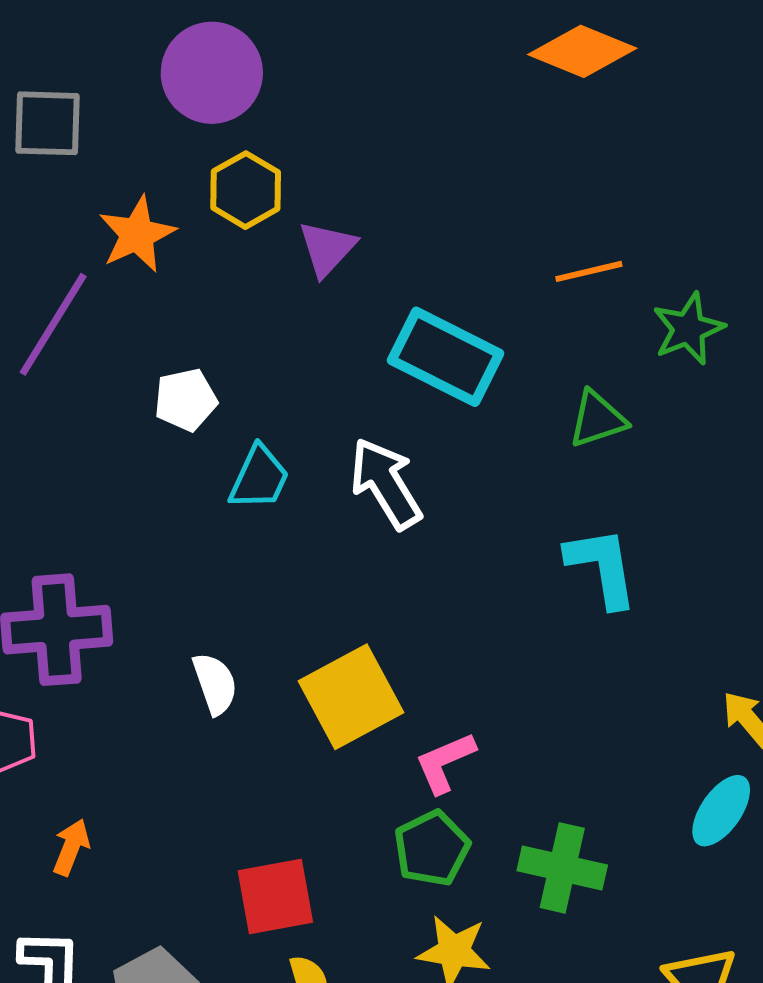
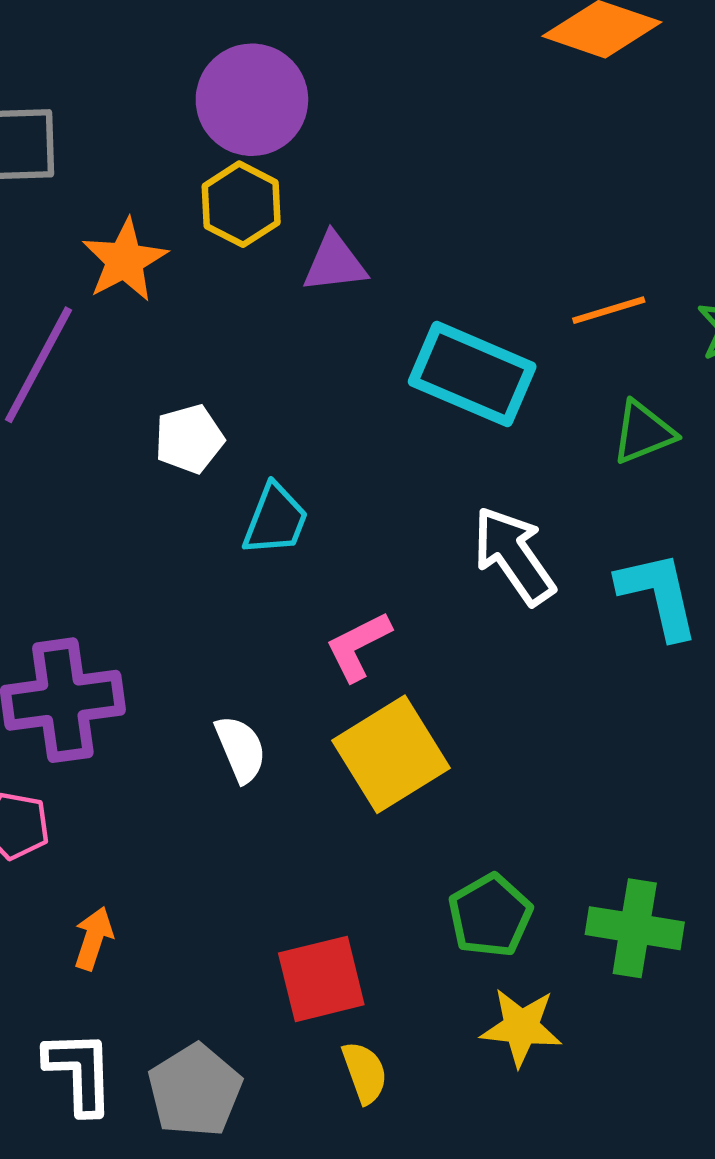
purple circle: (212, 73) -> (252, 100), moved
purple triangle: (327, 248) -> (335, 263), turned 44
orange line: (589, 271) -> (609, 310), moved
white arrow: (386, 483) -> (514, 556), moved
pink L-shape: (445, 763) -> (358, 646), moved

